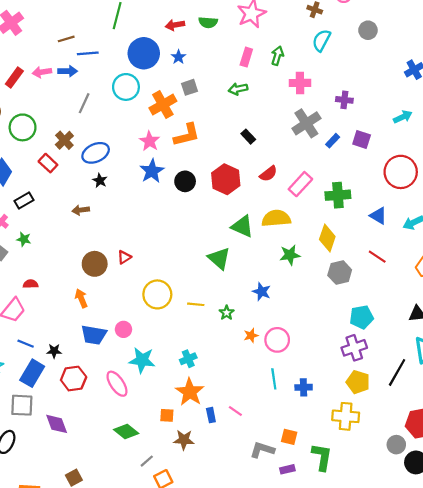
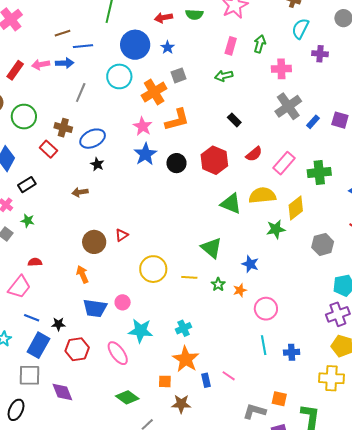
purple cross: (344, 100) -> (320, 54), moved
brown cross: (64, 140) -> (63, 128), turned -30
yellow diamond: (327, 238) -> (296, 208), moved, turned 35
green triangle: (219, 258) -> (211, 248), moved
orange star: (251, 335) -> (240, 290), moved

